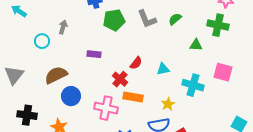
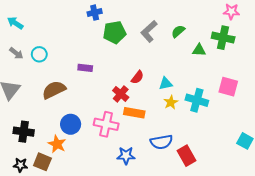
gray L-shape: (147, 19) -> (149, 31), turned 70
gray arrow: (63, 27) -> (16, 53), moved, turned 112
green triangle: (196, 45) -> (199, 50), moved
purple rectangle: (94, 54) -> (85, 68), moved
blue circle: (71, 96) -> (71, 124), moved
yellow star: (168, 104) -> (171, 102), moved

